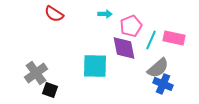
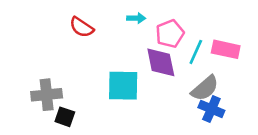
red semicircle: (54, 14) -> (82, 27), moved
gray cross: (36, 73) -> (47, 95), turned 30

